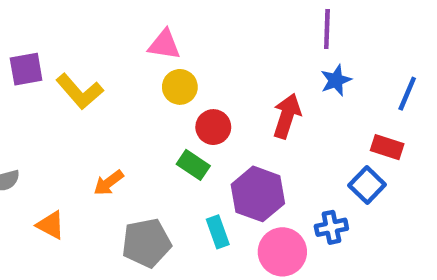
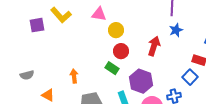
yellow circle: (180, 87) -> (116, 30), moved
yellow L-shape: (80, 91) -> (61, 15), moved
orange arrow: (109, 183) -> (74, 76), turned 120

